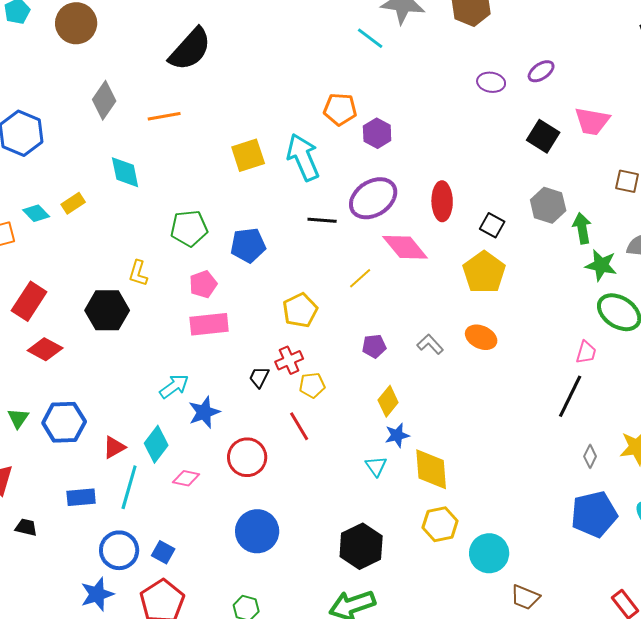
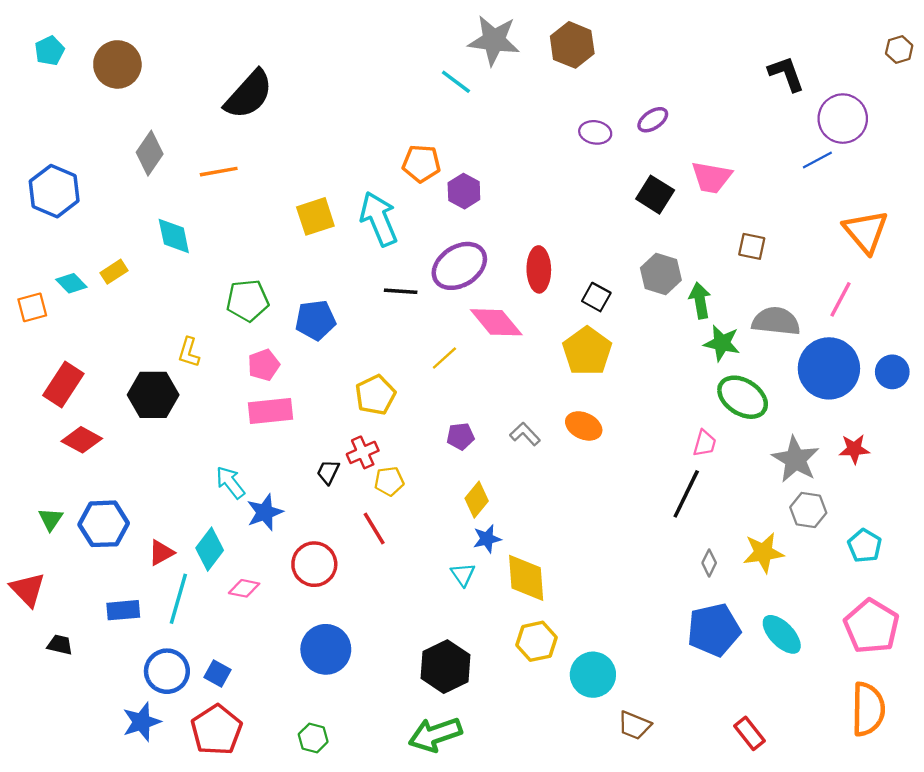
cyan arrow: (174, 386) -> (230, 482), turned -92

